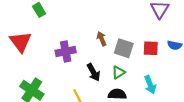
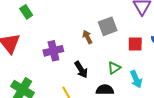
gray square: (124, 48) -> (108, 26), moved, turned -36
green triangle: (118, 72) -> (114, 68), moved

